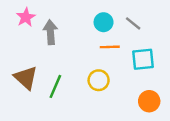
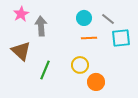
cyan square: (143, 59) -> (121, 38), moved
brown triangle: (26, 78) -> (21, 51), moved
orange circle: (149, 101) -> (96, 82), moved

